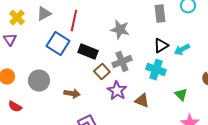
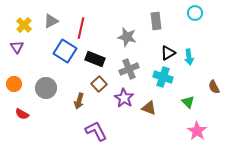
gray rectangle: (160, 14) -> (156, 21), moved
cyan arrow: (182, 50) -> (189, 57), turned -70
brown square: (102, 72) -> (99, 84), moved
brown arrow: (72, 94) -> (79, 101), turned 98

